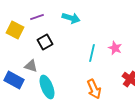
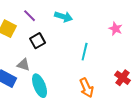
purple line: (37, 17) -> (30, 16), turned 64
pink star: (115, 48) -> (116, 29), moved

